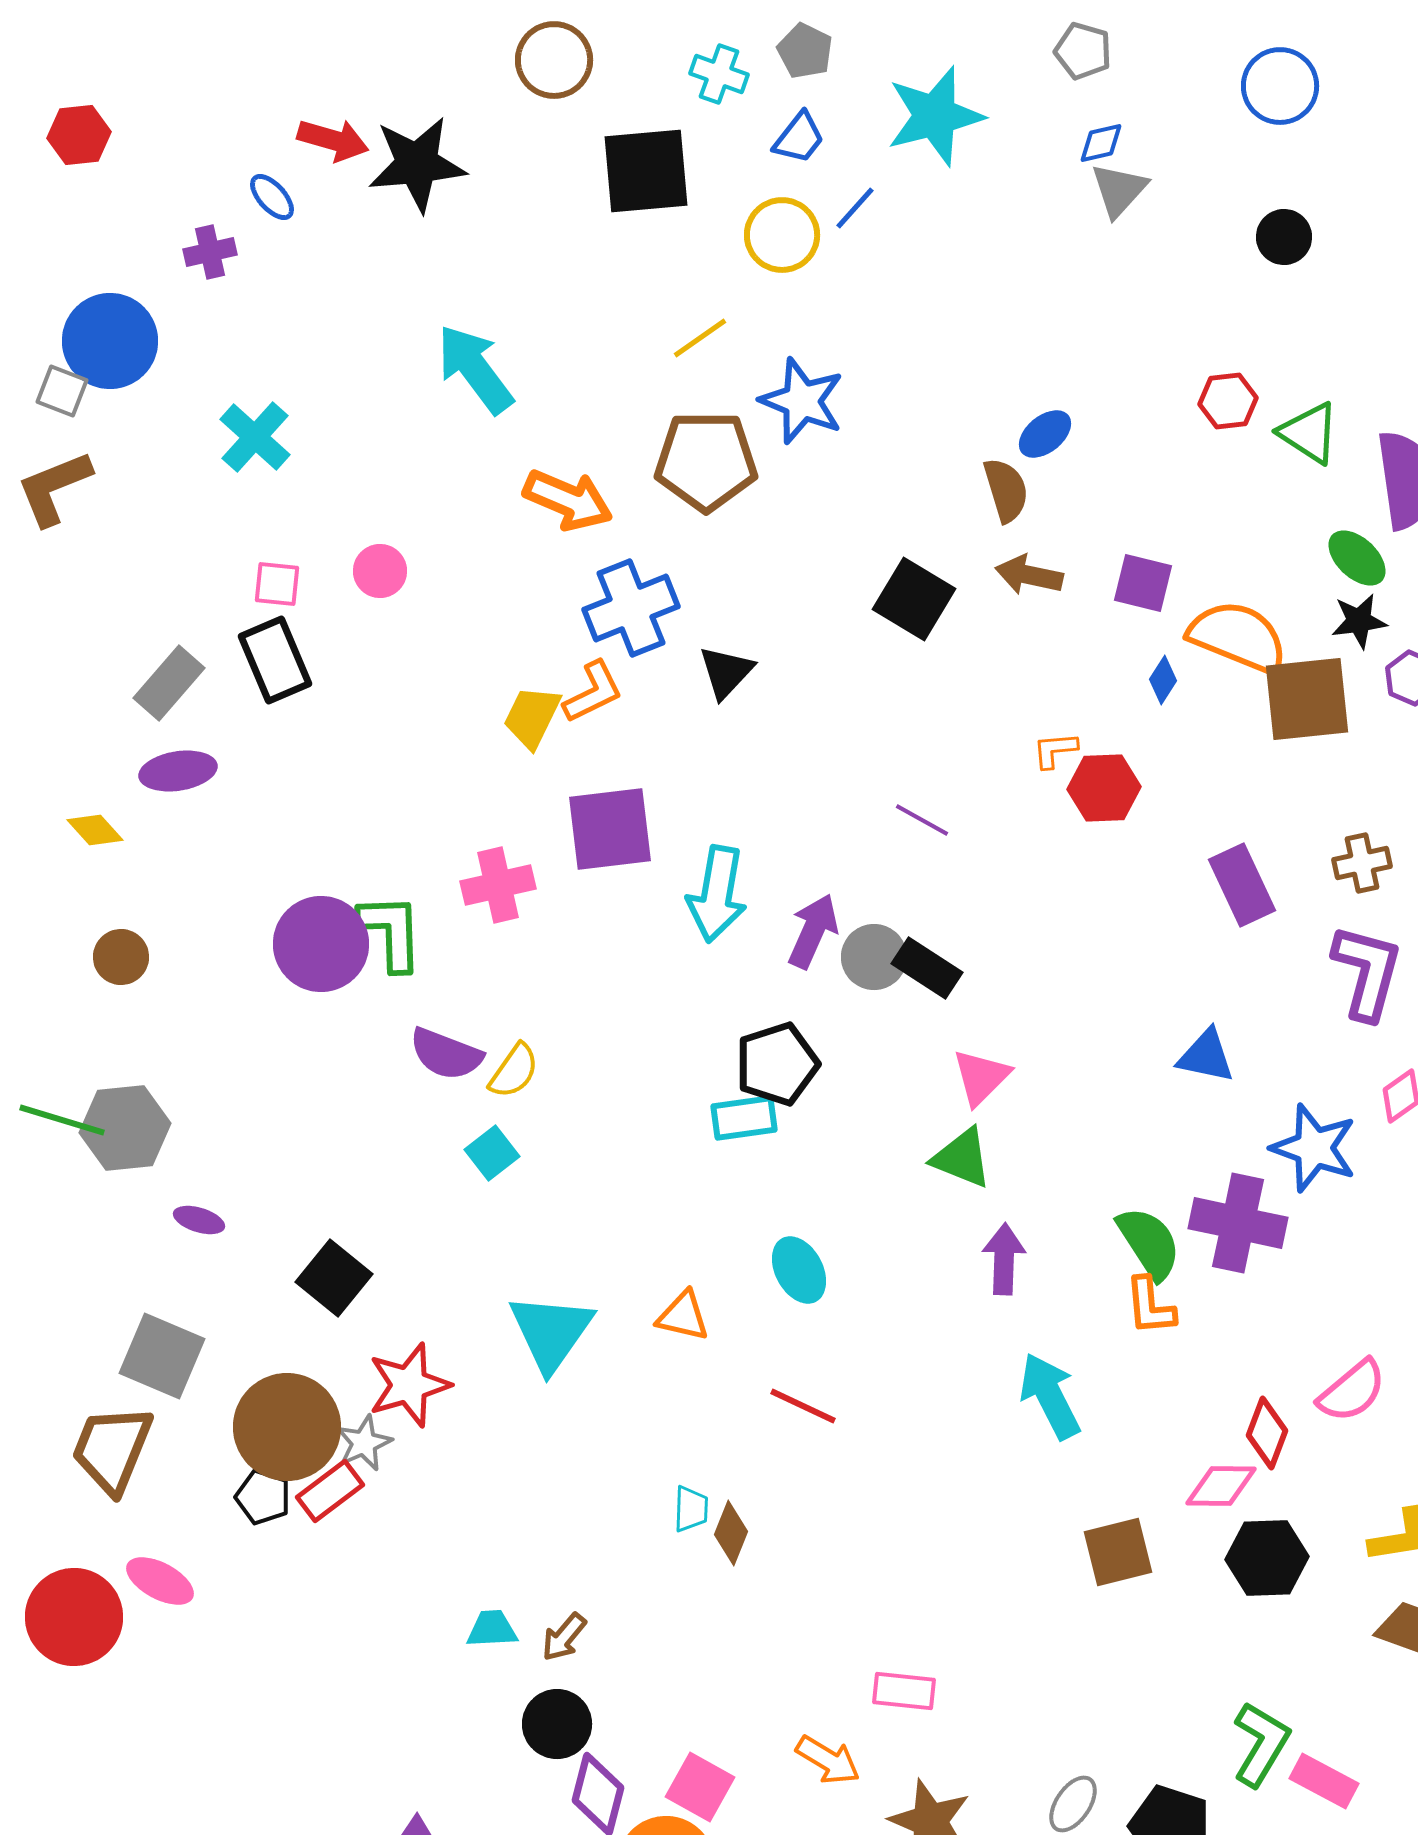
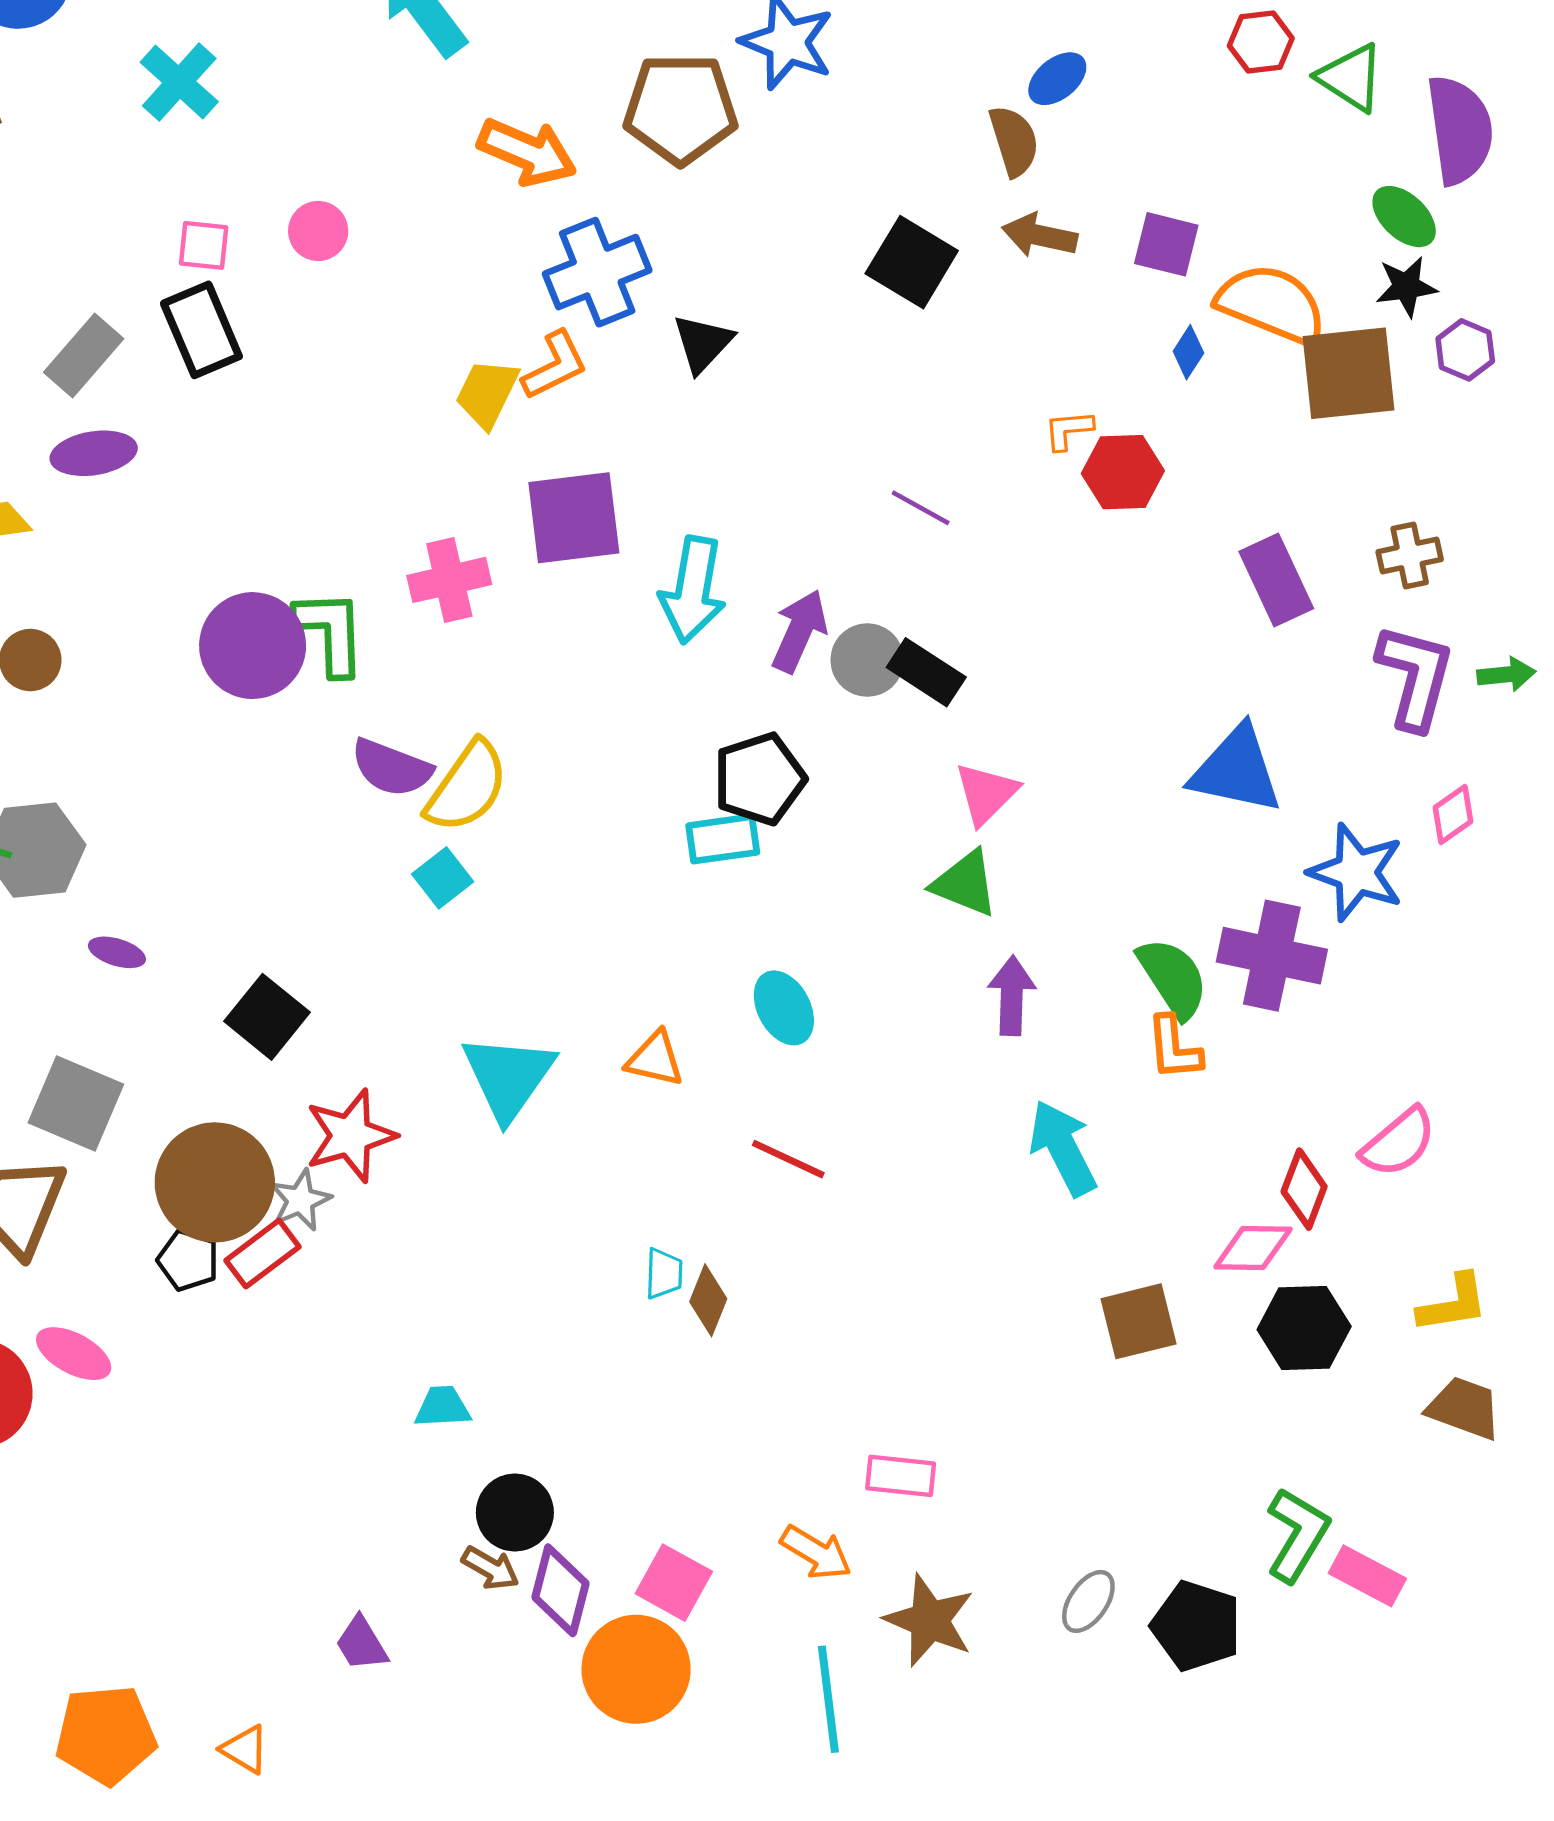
blue triangle: (1206, 1056) -> (1236, 770), size x1.5
yellow semicircle: (514, 1071) -> (467, 787), size x1.5
brown arrow: (564, 1637) -> (490, 1568), moved, turned -100

